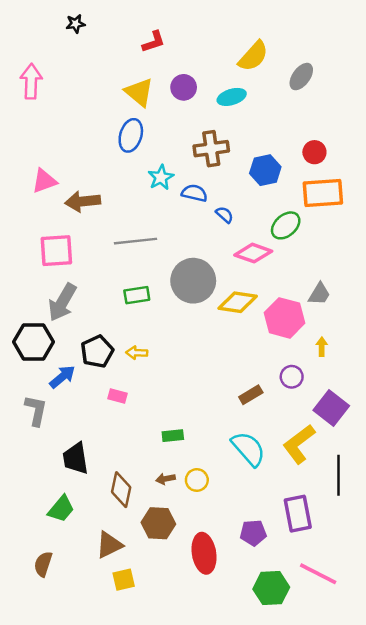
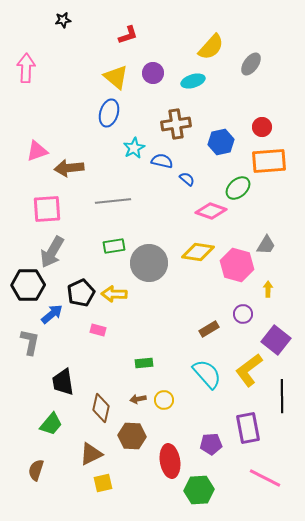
gray circle: (193, 281) -> (149, 263), moved
yellow arrow: (137, 353) -> (114, 294), size x1.4
green hexagon: (271, 588) -> (199, 490), moved

